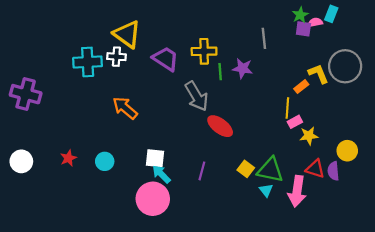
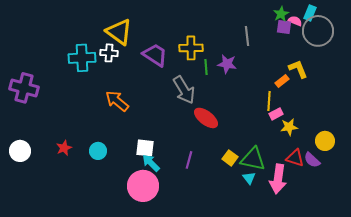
pink semicircle: (315, 22) -> (295, 21), turned 32
gray circle: (345, 66) -> (318, 31), moved
purple semicircle: (333, 171) -> (312, 160), turned -42

